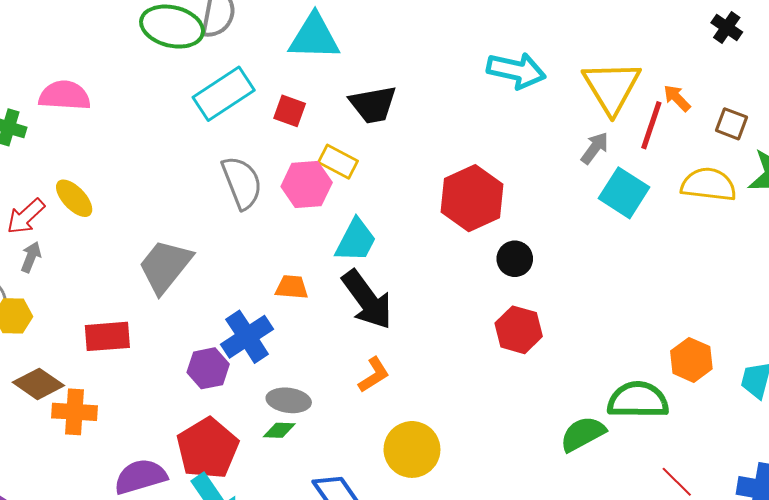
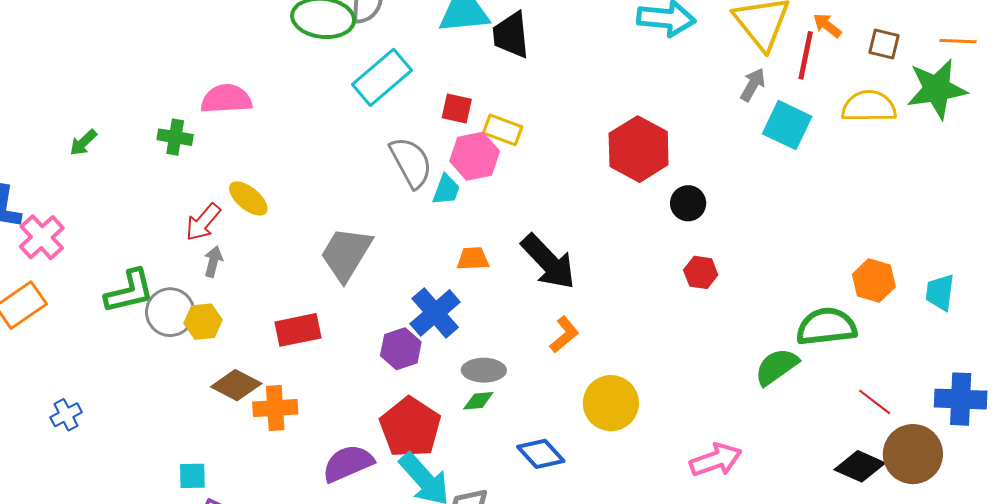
black trapezoid: (373, 105) -> (511, 35), moved, turned 102
red square: (290, 111) -> (457, 109), moved
cyan trapezoid: (356, 240) -> (446, 190), moved, size x0.7
red hexagon: (519, 330) -> (701, 272), size x0.7

